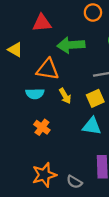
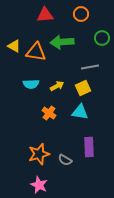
red triangle: (42, 23) -> (45, 15), moved
orange triangle: (48, 69) -> (36, 52), moved
yellow arrow: (65, 96) -> (57, 86), turned -88
orange cross: (42, 127) -> (49, 113), moved

